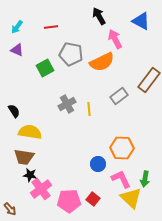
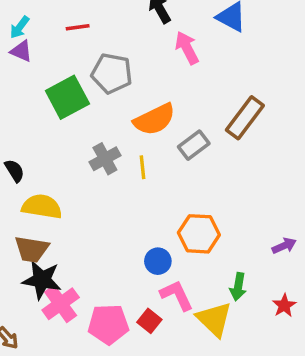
purple triangle: (17, 50) -> (21, 51), moved
orange semicircle: (102, 62) -> (154, 119), moved
green square: (45, 68) -> (67, 97), size x1.4
black star: (30, 175) -> (42, 280), size x1.6
pink L-shape: (121, 179) -> (177, 295), moved

